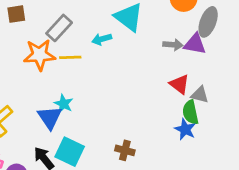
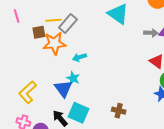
brown square: (16, 14) -> (39, 32), moved
cyan arrow: (102, 39) -> (79, 57), moved
yellow line: (70, 57) -> (53, 20), moved

